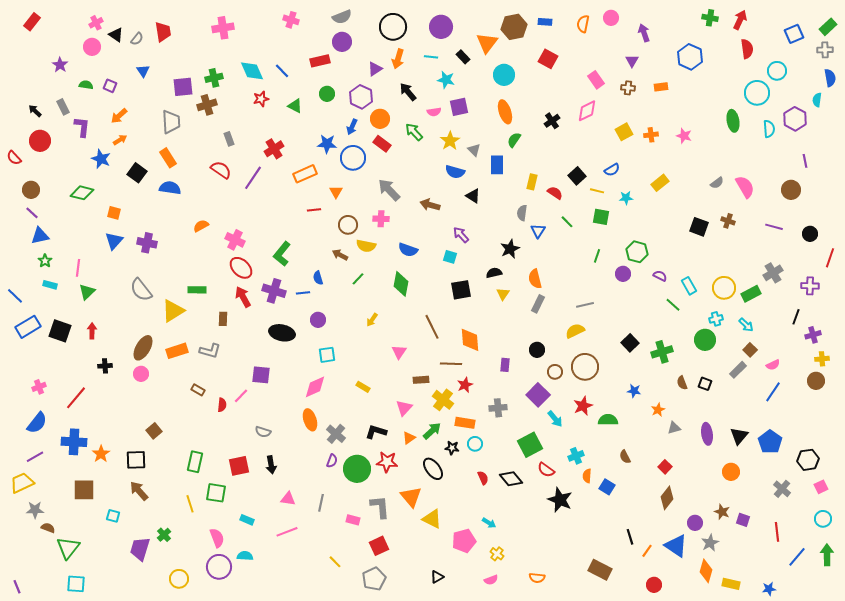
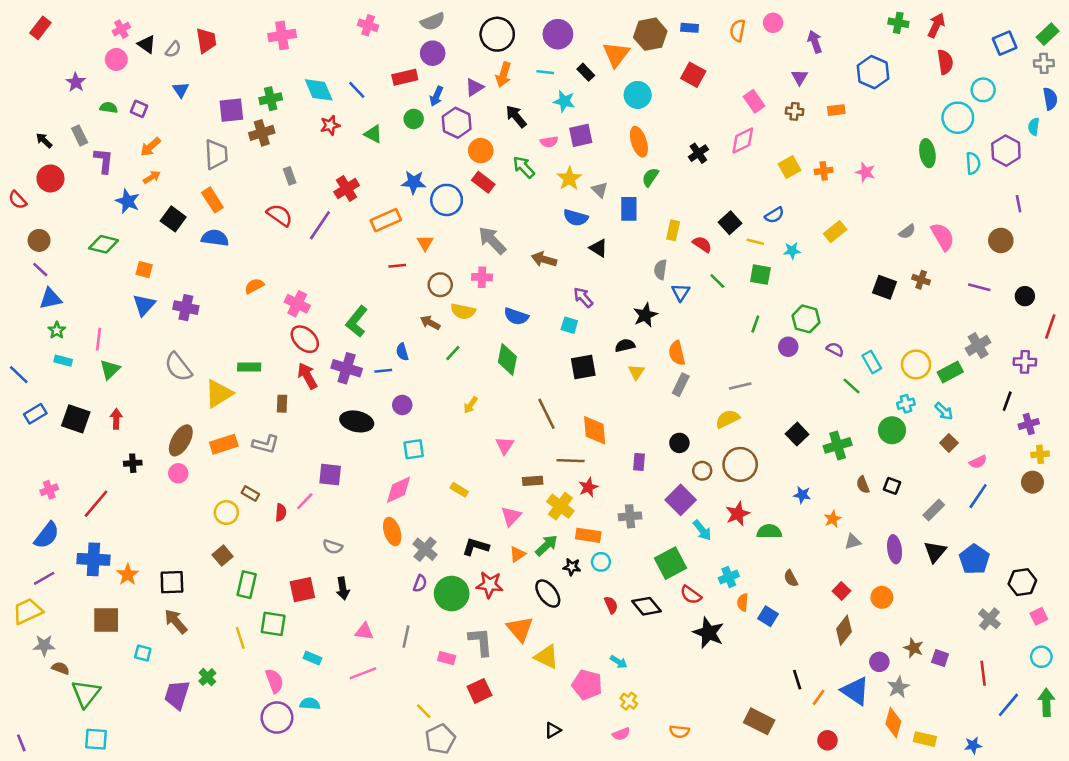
blue arrow: (352, 127) -> (436, 96), moved
blue rectangle: (28, 327) -> (35, 414), size x0.7
gray rectangle: (738, 370) -> (934, 510), moved
brown square: (154, 431) -> (223, 556), moved
orange circle: (731, 472) -> (882, 597), moved
pink pentagon: (464, 541) -> (587, 685), turned 30
yellow circle: (179, 579) -> (226, 513), moved
gray pentagon: (374, 579) -> (440, 739), moved

